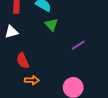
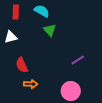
purple line: (78, 45) -> (78, 60), moved

